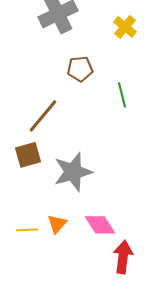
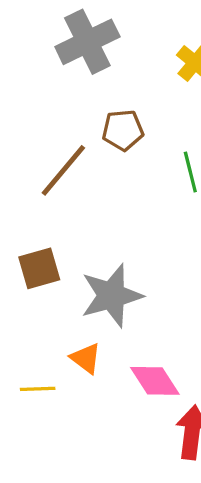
brown line: (43, 116) -> (63, 170), moved
orange triangle: (57, 224) -> (86, 358), moved, turned -35

